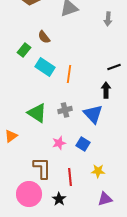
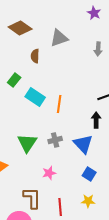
brown semicircle: (44, 37) -> (35, 56), moved, turned 40
green triangle: (37, 113) -> (27, 143), turned 30
blue square: (83, 144) -> (89, 174), moved

